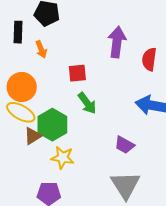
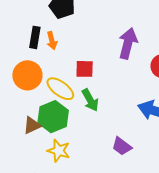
black rectangle: (18, 32) -> (35, 37), moved
yellow ellipse: (21, 112) -> (60, 89), moved

